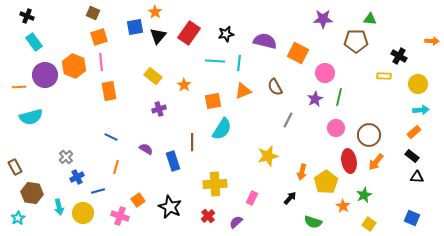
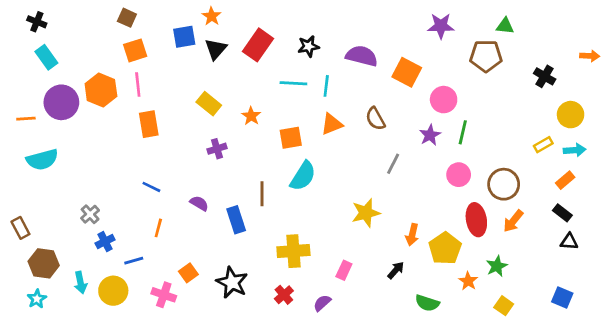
yellow rectangle: (384, 76) -> (543, 145), moved, turned -32
cyan star: (18, 218) -> (37, 299), moved

